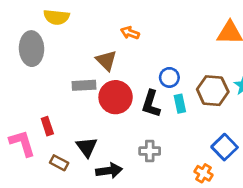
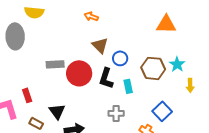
orange arrow: (130, 33) -> (91, 16), moved
brown triangle: (106, 60) -> (100, 45), moved
cyan rectangle: (180, 104) -> (128, 86), moved
gray cross: (150, 151) -> (116, 113), moved

